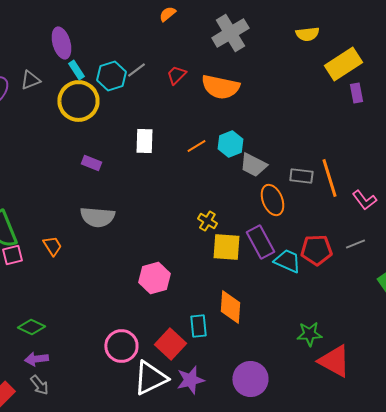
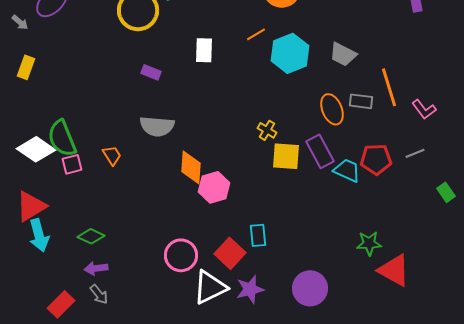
cyan hexagon: (230, 144) -> (290, 53), size x1.5
orange line: (196, 146) -> (256, 34), moved
gray trapezoid: (253, 165) -> (343, 54), moved
gray rectangle: (301, 176) -> (361, 101), moved
orange diamond: (230, 307) -> (191, 167), moved

